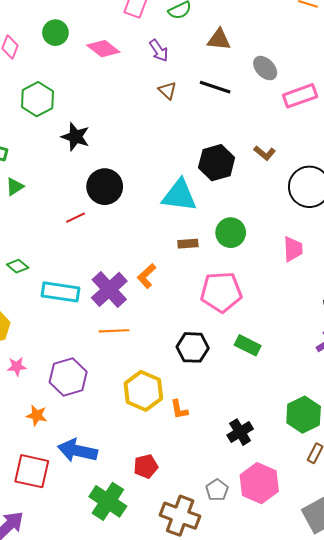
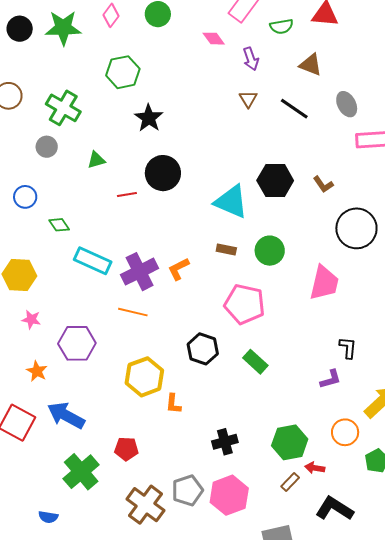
pink diamond: (103, 49) -> (214, 39), moved, size x0.7
green triangle: (15, 187) -> (96, 160), moved
pink trapezoid: (293, 249) -> (324, 283), size x1.4
gray pentagon: (217, 490) -> (187, 490), size x1.4

